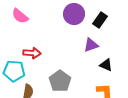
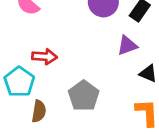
cyan pentagon: (14, 71) -> (19, 82), turned 30

